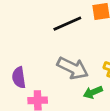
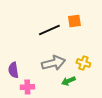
gray arrow: (73, 68) -> (53, 63), turned -40

